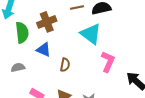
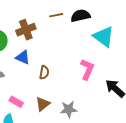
cyan triangle: (91, 34) -> (104, 37), moved

